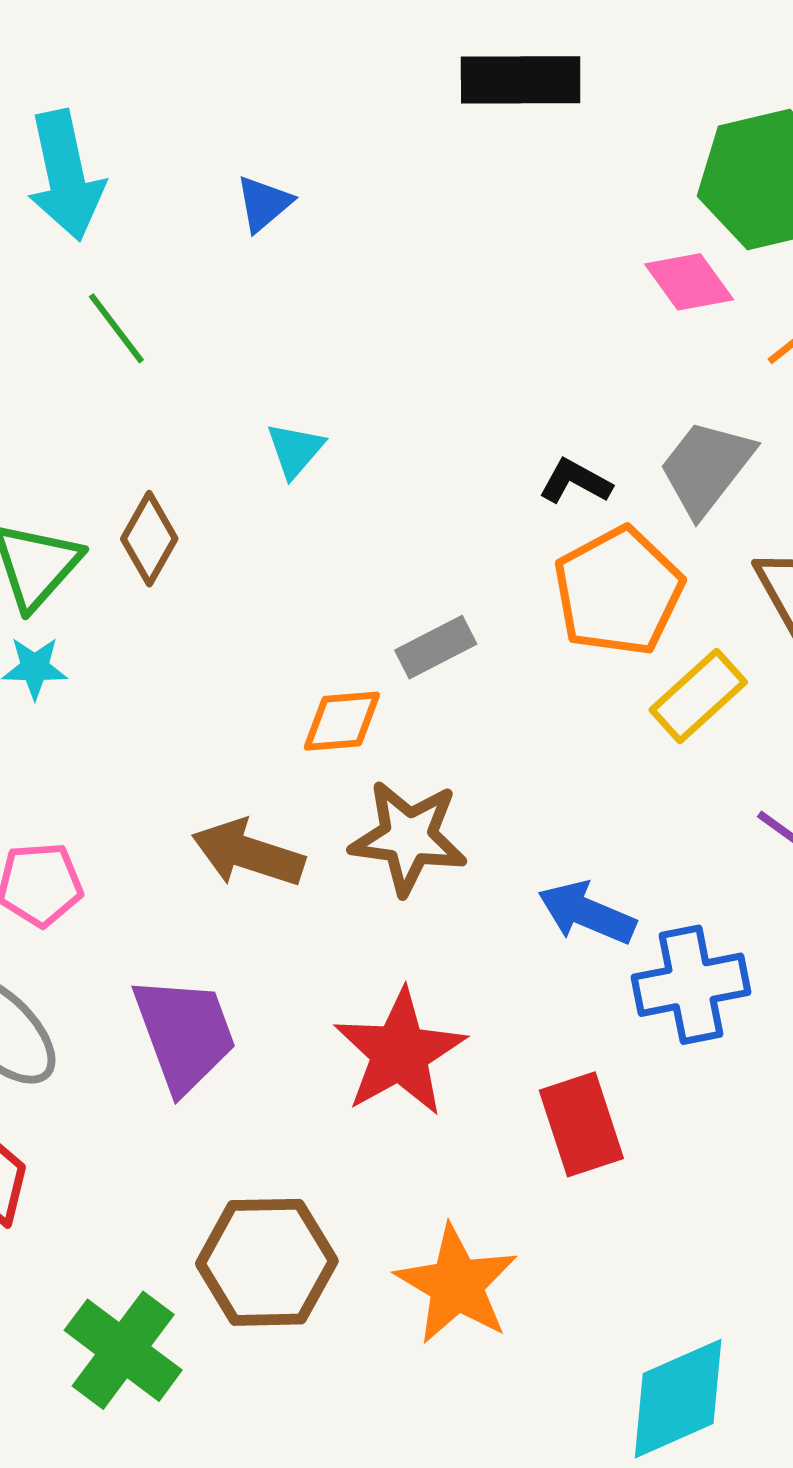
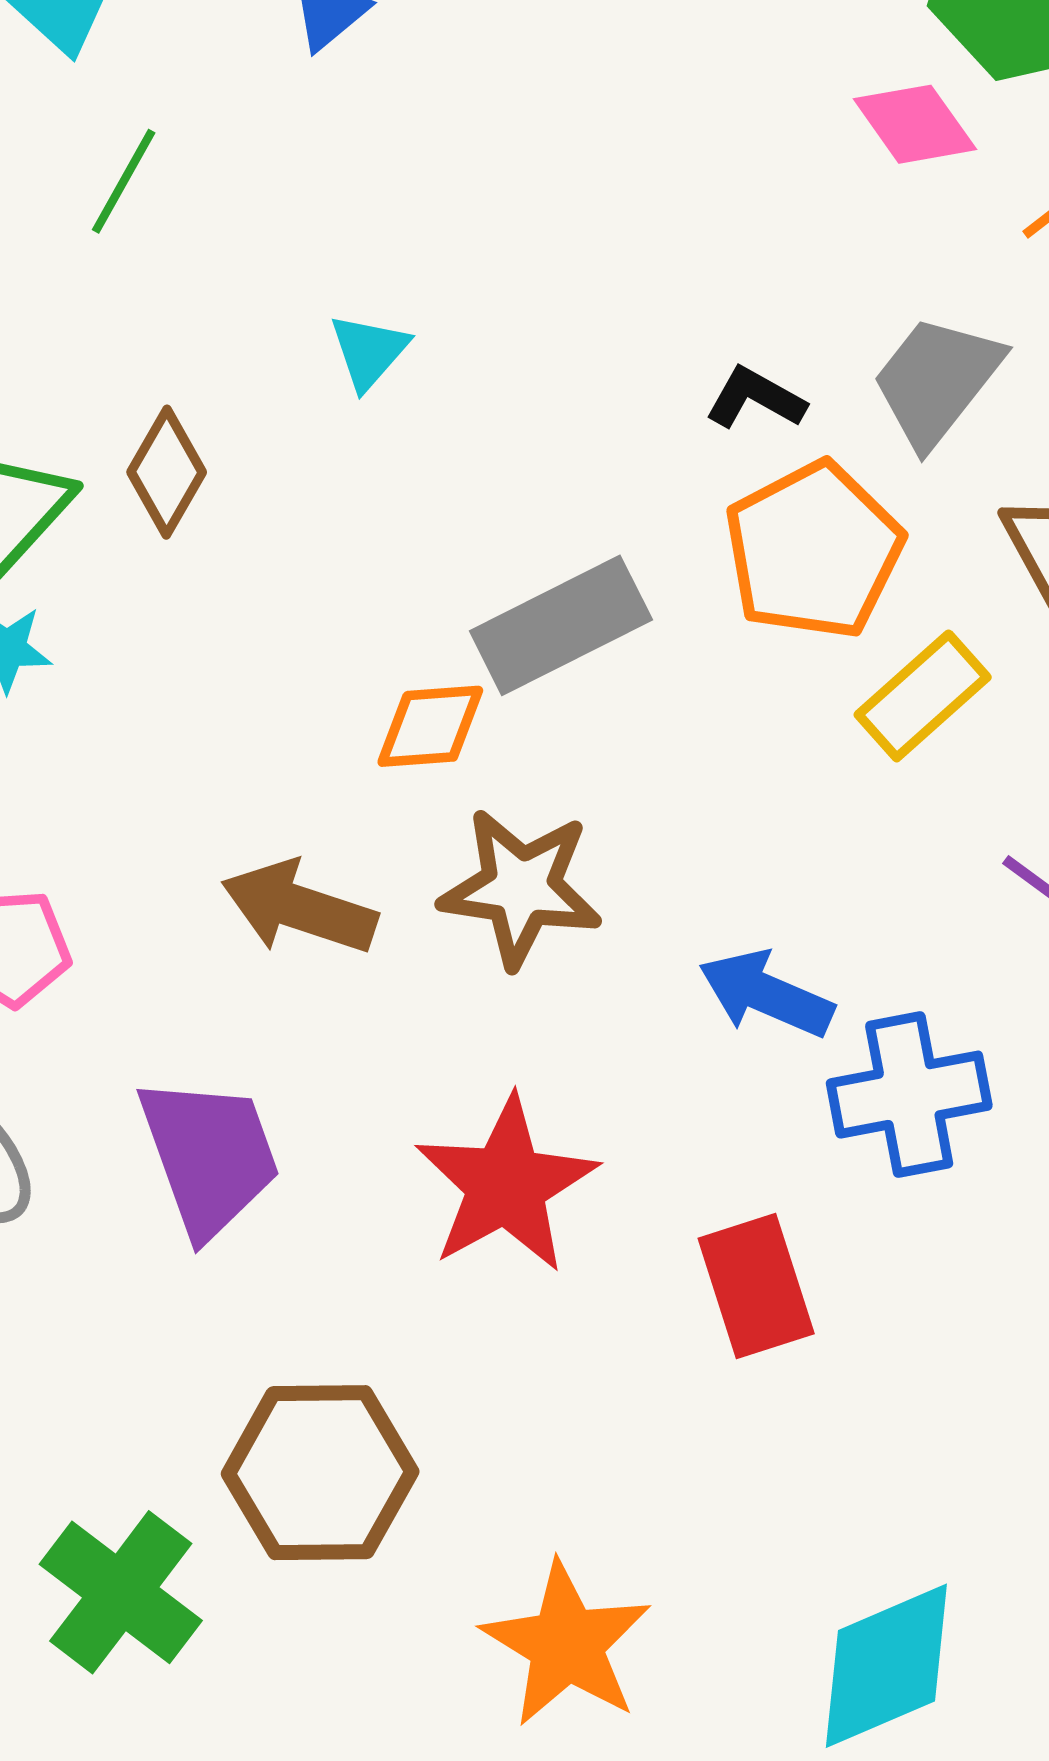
green line: (116, 328) -> (124, 181), turned 66
gray rectangle: (436, 647) -> (561, 625), size x1.6
orange star: (457, 1285) -> (566, 1644), moved

